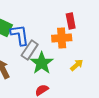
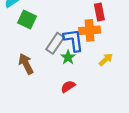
blue L-shape: (20, 35) -> (73, 40), moved
green star: (42, 63) -> (68, 57), size x0.6

